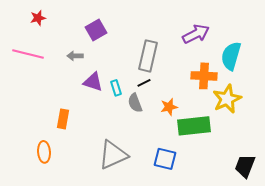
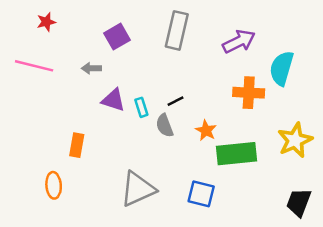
gray rectangle: (148, 56) -> (177, 30), moved
yellow star: (227, 99) -> (295, 140), moved
orange star: (169, 107) -> (206, 130), turned -30

